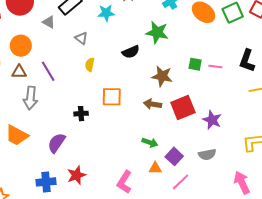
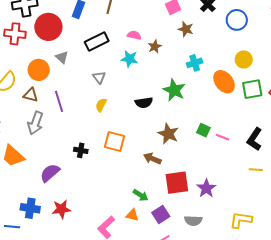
gray triangle: (49, 22) -> (62, 57), moved
red square: (183, 107) -> (177, 183), moved
orange triangle: (155, 168) -> (132, 215), moved

